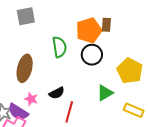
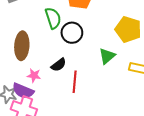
black circle: (92, 55) -> (72, 33), moved

